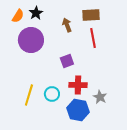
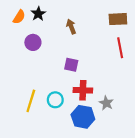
brown rectangle: (91, 15) -> (118, 19), moved
red line: (93, 38) -> (120, 48), moved
purple circle: (31, 40) -> (33, 42), size x0.6
purple square: (67, 61) -> (71, 65), turned 32

